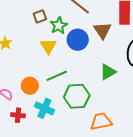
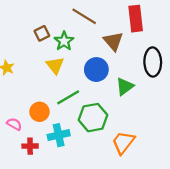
blue circle: (78, 40) -> (96, 70), moved
cyan cross: (44, 108) -> (59, 135), turned -30
orange trapezoid: (101, 121) -> (123, 142), turned -35

